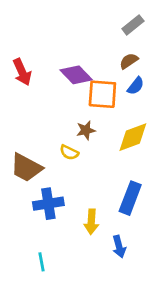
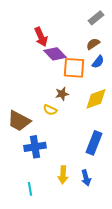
red arrow: (22, 72) -> (41, 37), moved
yellow arrow: (91, 222) -> (63, 175), moved

